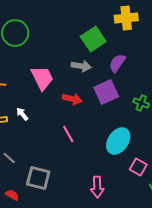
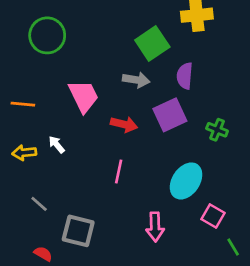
purple semicircle: (117, 63) -> (185, 76), turned -30
pink line: (68, 134) -> (119, 172), turned 42
pink arrow: (97, 187) -> (155, 227), moved

